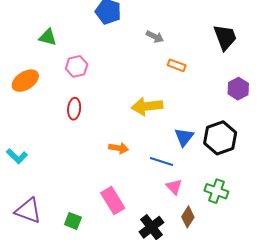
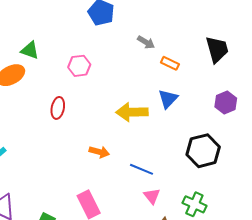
green triangle: (48, 37) -> (30, 50), moved
orange rectangle: (177, 65) -> (170, 63), moved
pink hexagon: (77, 66) -> (79, 66), moved
blue triangle: (184, 137) -> (168, 99), moved

